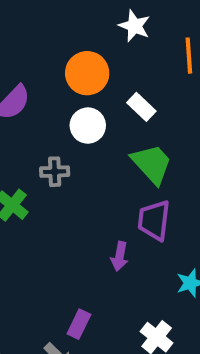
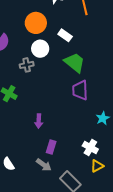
gray cross: (55, 172) -> (27, 65), moved
purple arrow: (120, 256) -> (39, 121), moved

